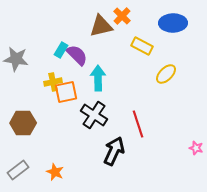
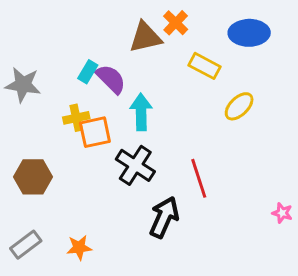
orange star: (55, 172) -> (79, 247), turned -30

